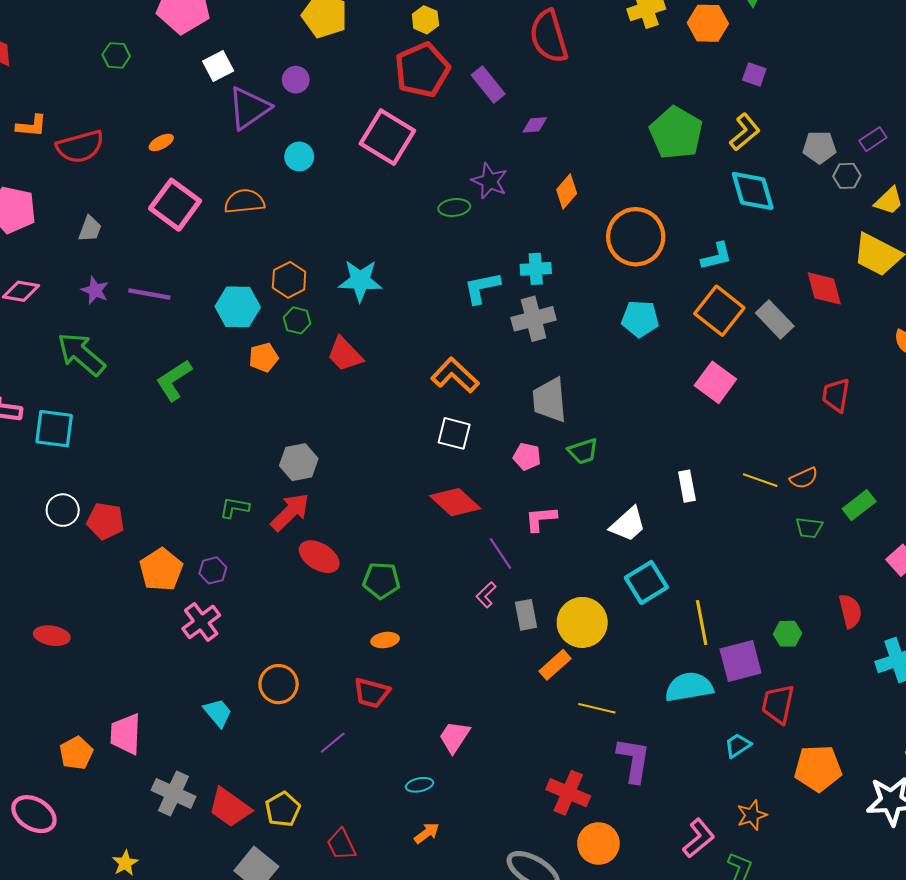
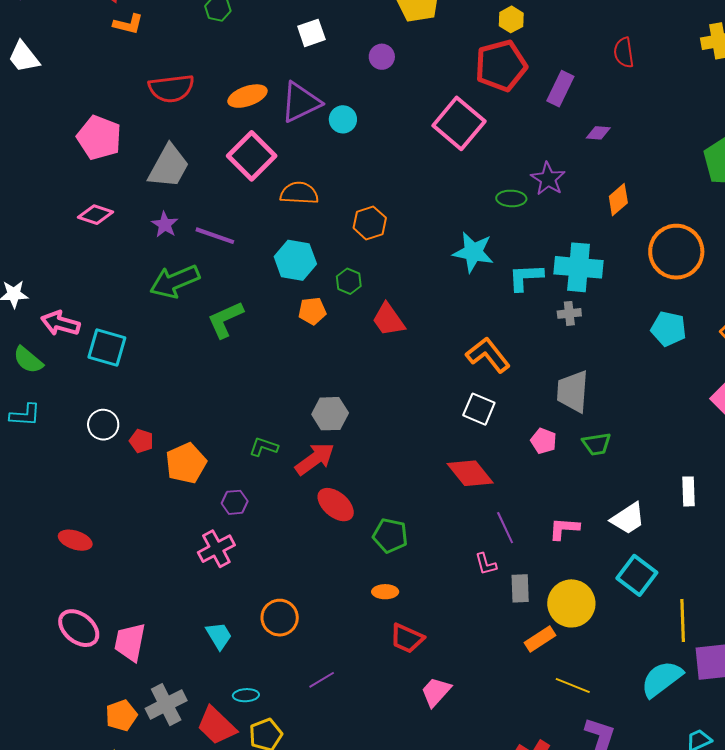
red semicircle: (549, 36) -> (624, 52), size x0.6
purple rectangle: (488, 84) -> (560, 89), turned 56
purple triangle: (249, 108) -> (301, 102), moved
orange L-shape: (31, 126) -> (128, 24), moved
orange ellipse: (161, 142) -> (247, 96), size x1.6
cyan circle: (299, 157) -> (343, 119), moved
orange semicircle: (244, 201) -> (299, 193), moved
gray trapezoid: (90, 229) -> (169, 166), size x1.8
cyan cross: (536, 269) -> (579, 267), size x1.6
orange hexagon: (289, 280) -> (370, 223), moved
cyan star: (360, 281) -> (473, 252), moved
gray cross: (534, 319) -> (569, 313), size x0.6
green arrow: (81, 354) -> (175, 281), moved, turned -72
pink L-shape: (541, 519) -> (564, 529), moved
red pentagon: (105, 521) -> (141, 441), size x0.7
orange pentagon: (161, 570) -> (186, 463), moved
cyan square: (646, 582) -> (637, 575), turned -30
pink L-shape: (486, 595) -> (486, 564), turned -70
cyan semicircle: (689, 687) -> (662, 679), turned -36
red trapezoid: (372, 693) -> (407, 638), moved
orange pentagon: (76, 753) -> (121, 715), moved
cyan ellipse: (419, 785) -> (246, 695), moved
gray cross: (174, 793) -> (166, 705), turned 30
pink ellipse: (34, 814) -> (79, 628), moved

